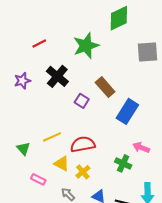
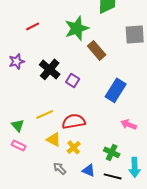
black cross: (57, 76) -> (50, 69), moved
brown rectangle: (105, 87) -> (97, 50), moved
green cross: (123, 163) -> (112, 152), moved
pink rectangle: (38, 179) -> (19, 145), moved

